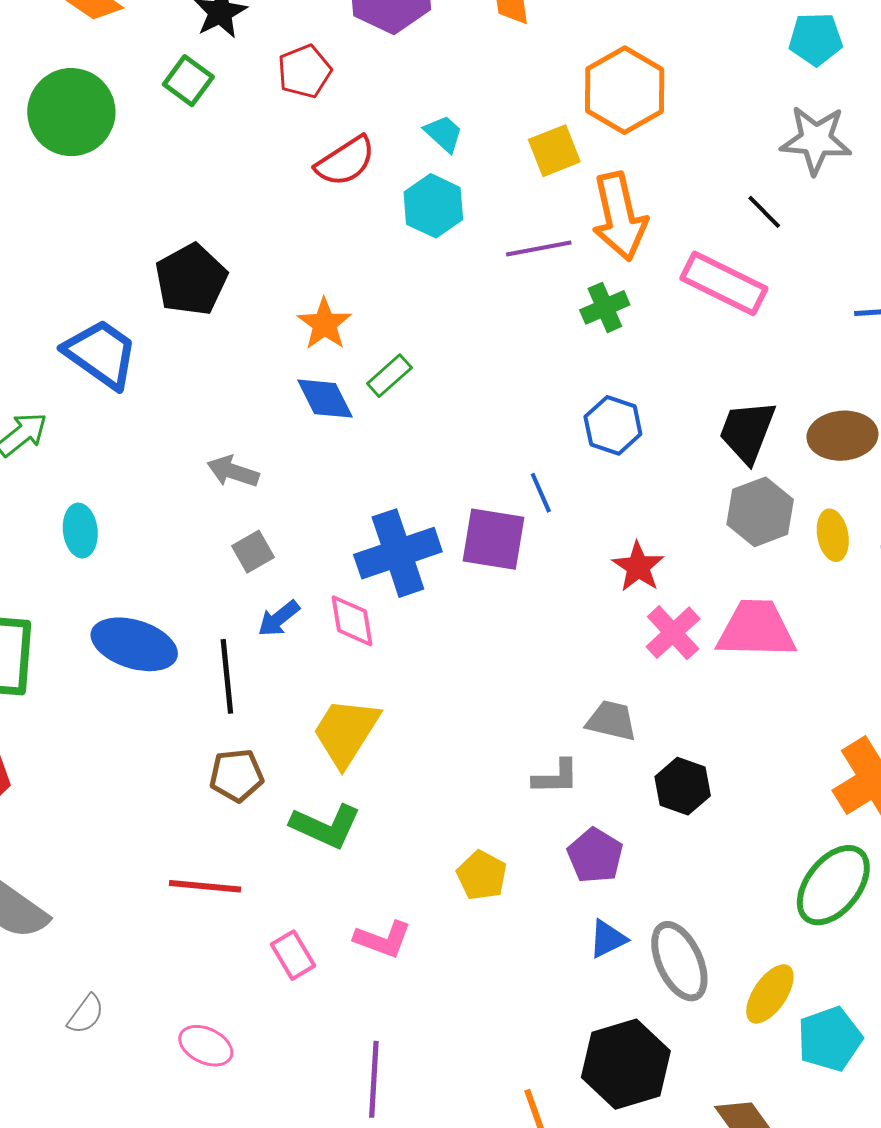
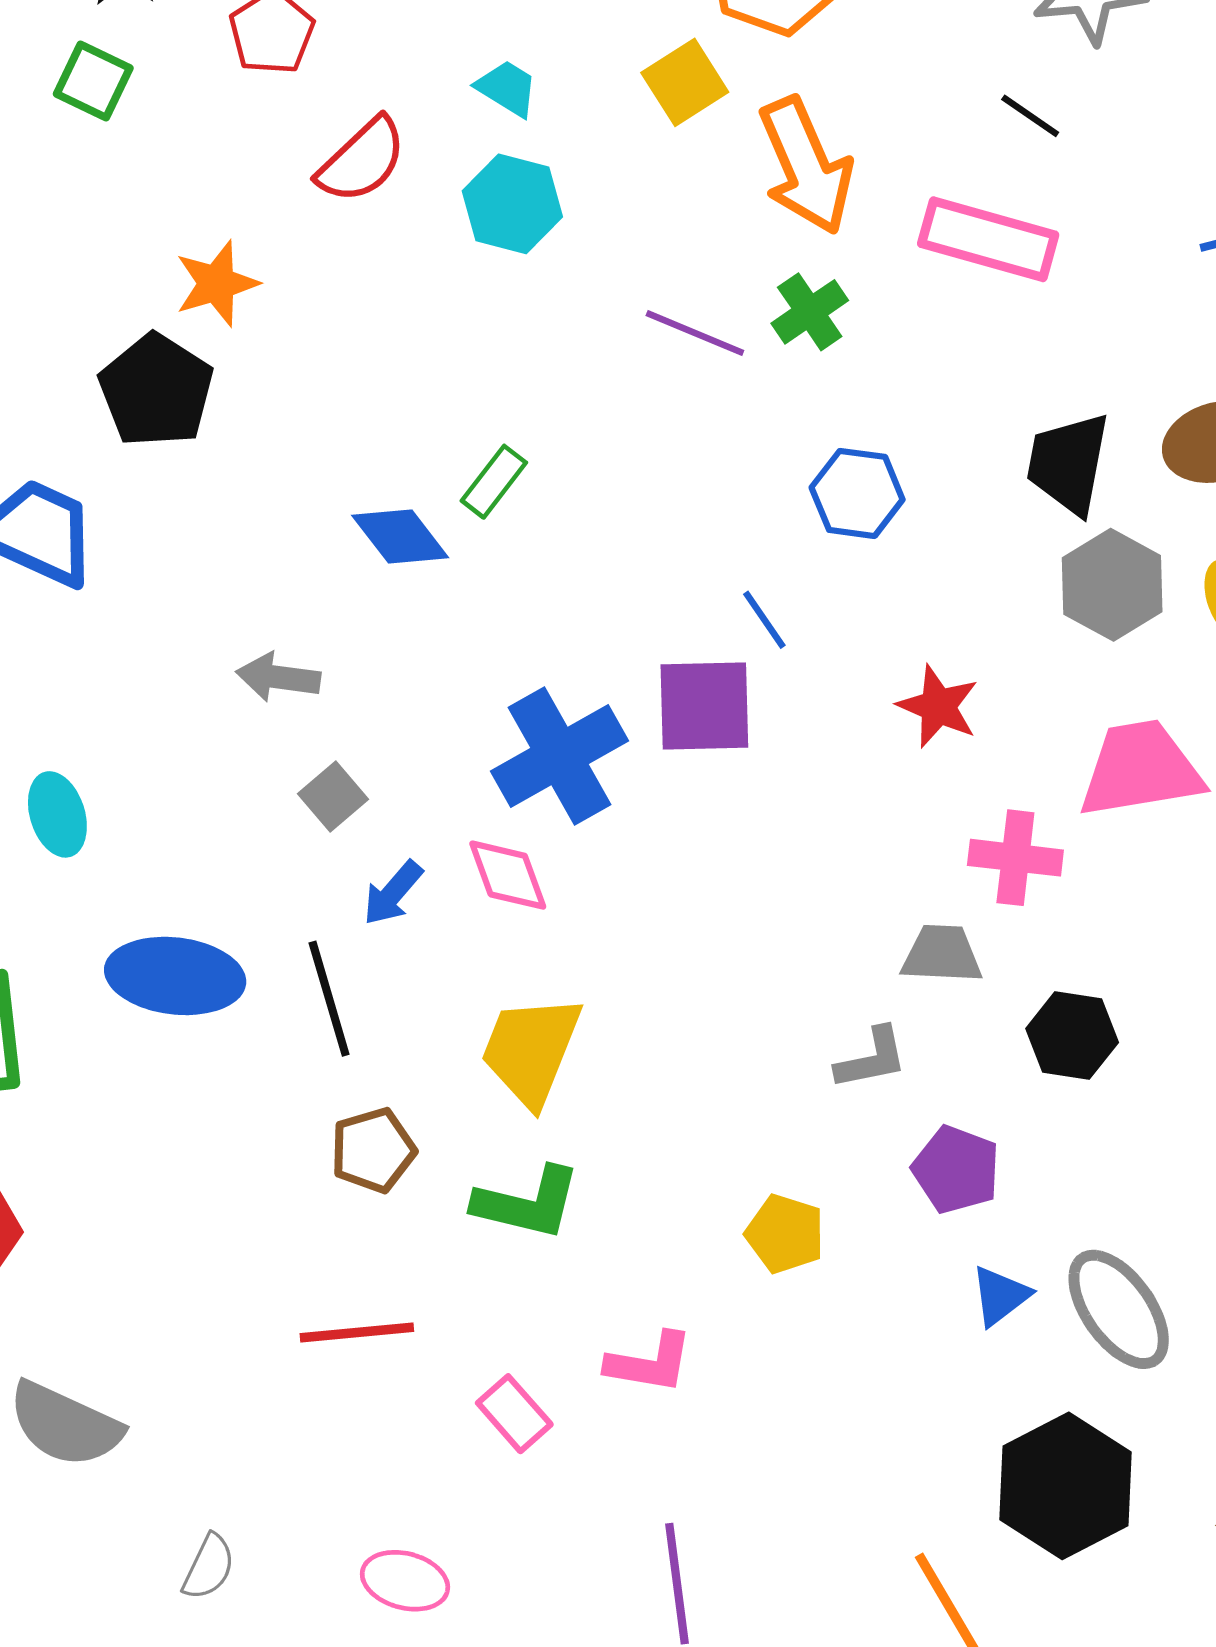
purple line: (539, 249) -> (695, 333), moved, turned 44
orange star: (324, 324) -> (217, 284), moved, turned 30
pink cross: (673, 633) -> (1015, 858), moved, turned -30

